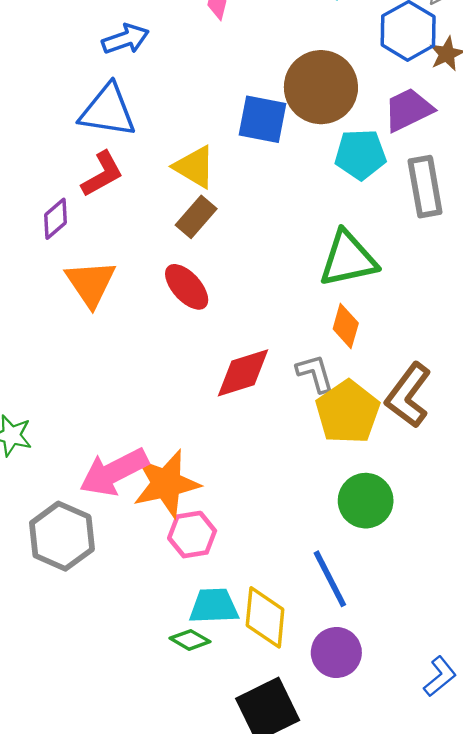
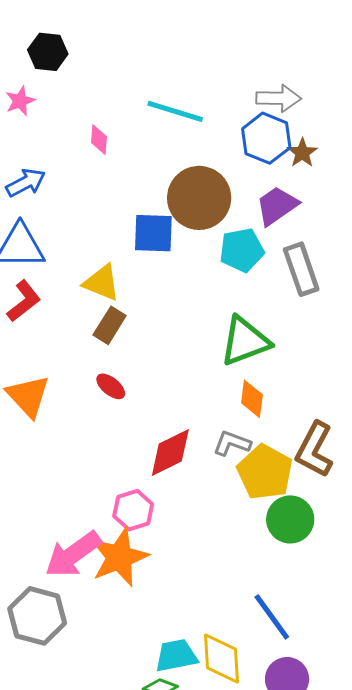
red ellipse: (187, 287) -> (111, 386), size x0.7
gray L-shape: (315, 373) -> (232, 443), turned -45
green circle: (366, 501) -> (290, 519), moved
pink hexagon: (192, 535) -> (133, 510), moved

